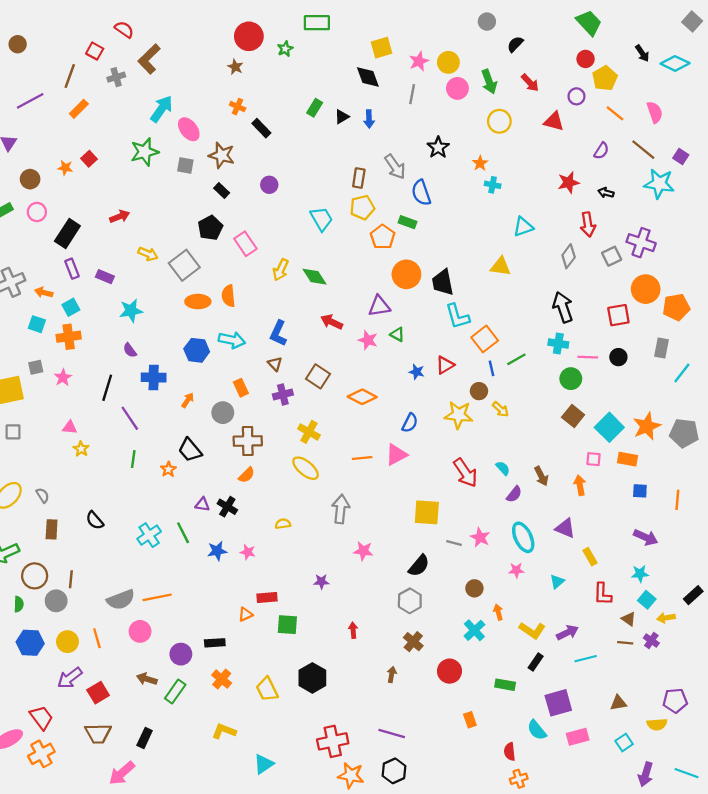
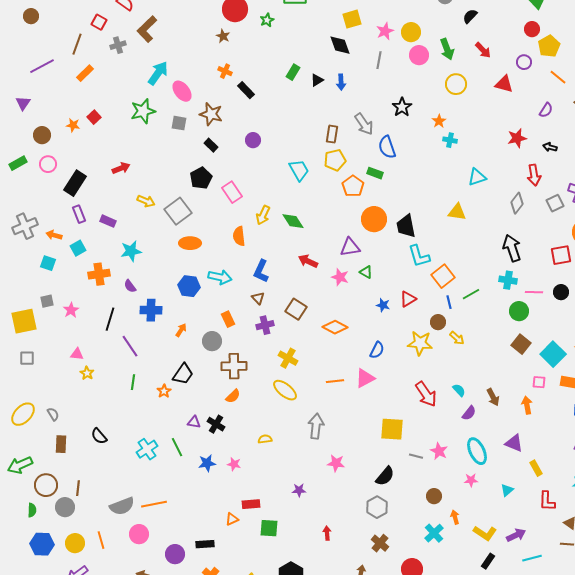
orange semicircle: (228, 296) -> (239, 236), moved
orange cross: (69, 337) -> (99, 274), moved
black trapezoid: (190, 450) -> (183, 374), turned -105

